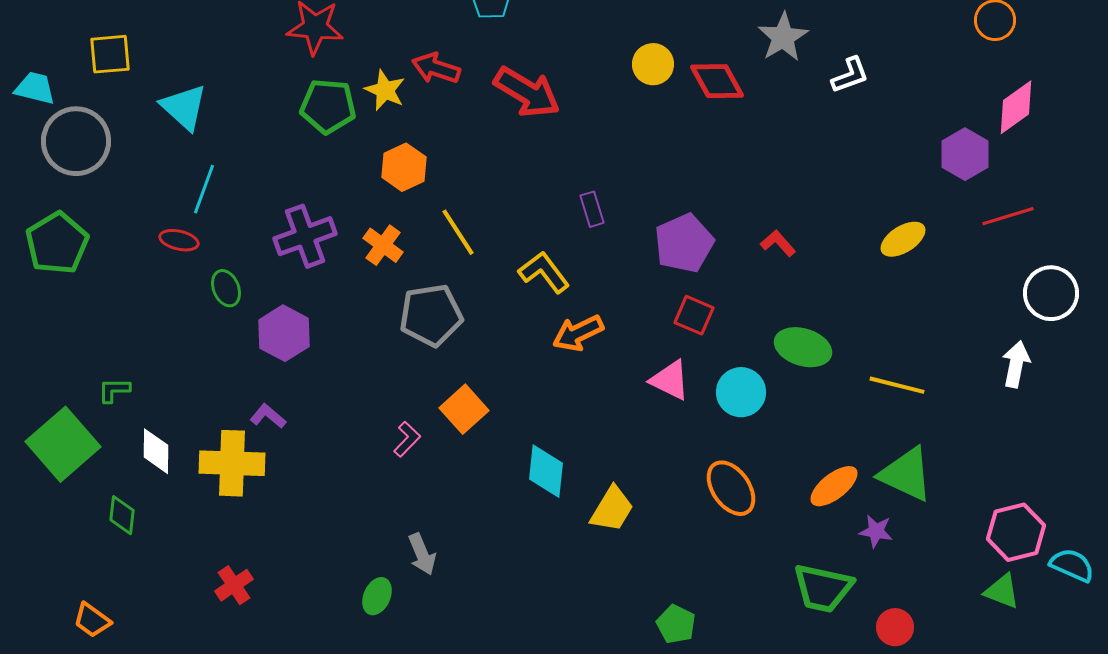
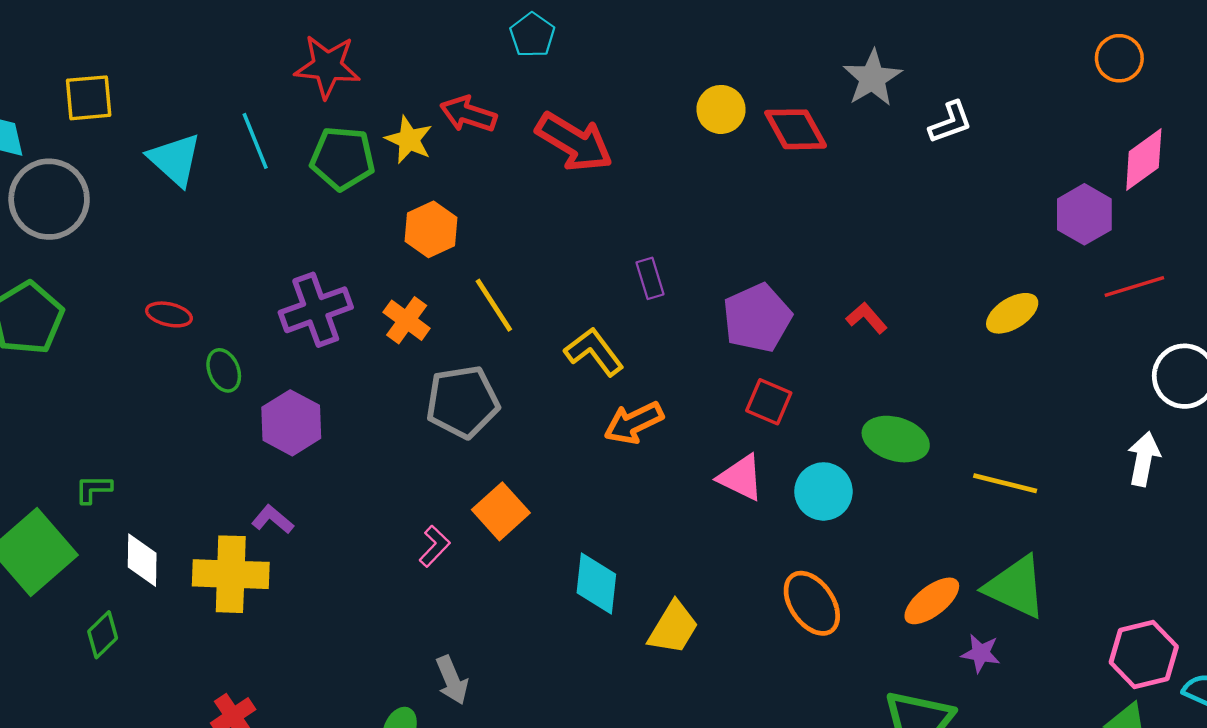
cyan line: (204, 189) -> (255, 141), moved, turned -42
green diamond: (122, 515) -> (103, 635), turned 39

